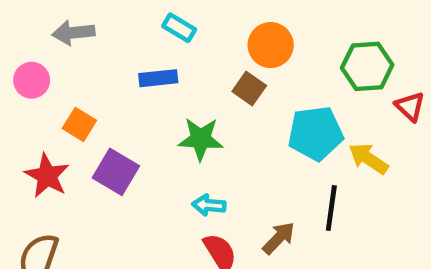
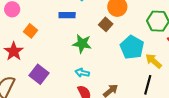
cyan pentagon: (315, 133) -> (132, 47), turned 30
purple square: (116, 172) -> (39, 74), moved
black line: (331, 208) -> (148, 85), moved

